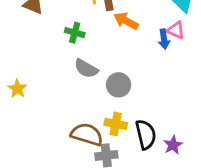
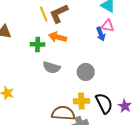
orange arrow: (126, 21) -> (58, 37), moved
gray circle: (119, 85) -> (86, 72), moved

